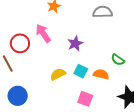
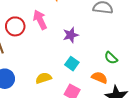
yellow semicircle: (58, 74) -> (43, 78), moved
orange semicircle: (101, 74) -> (99, 78), moved

